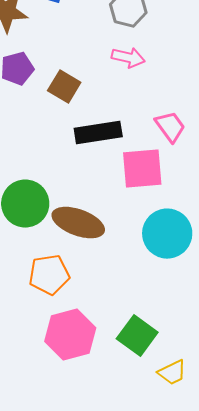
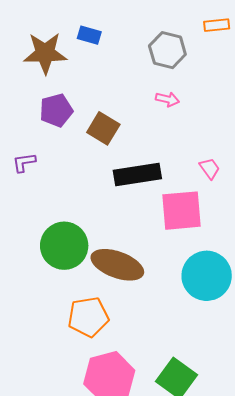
pink arrow: (128, 58) -> (167, 99), size x0.7
pink trapezoid: (170, 127) -> (210, 168), size x0.7

